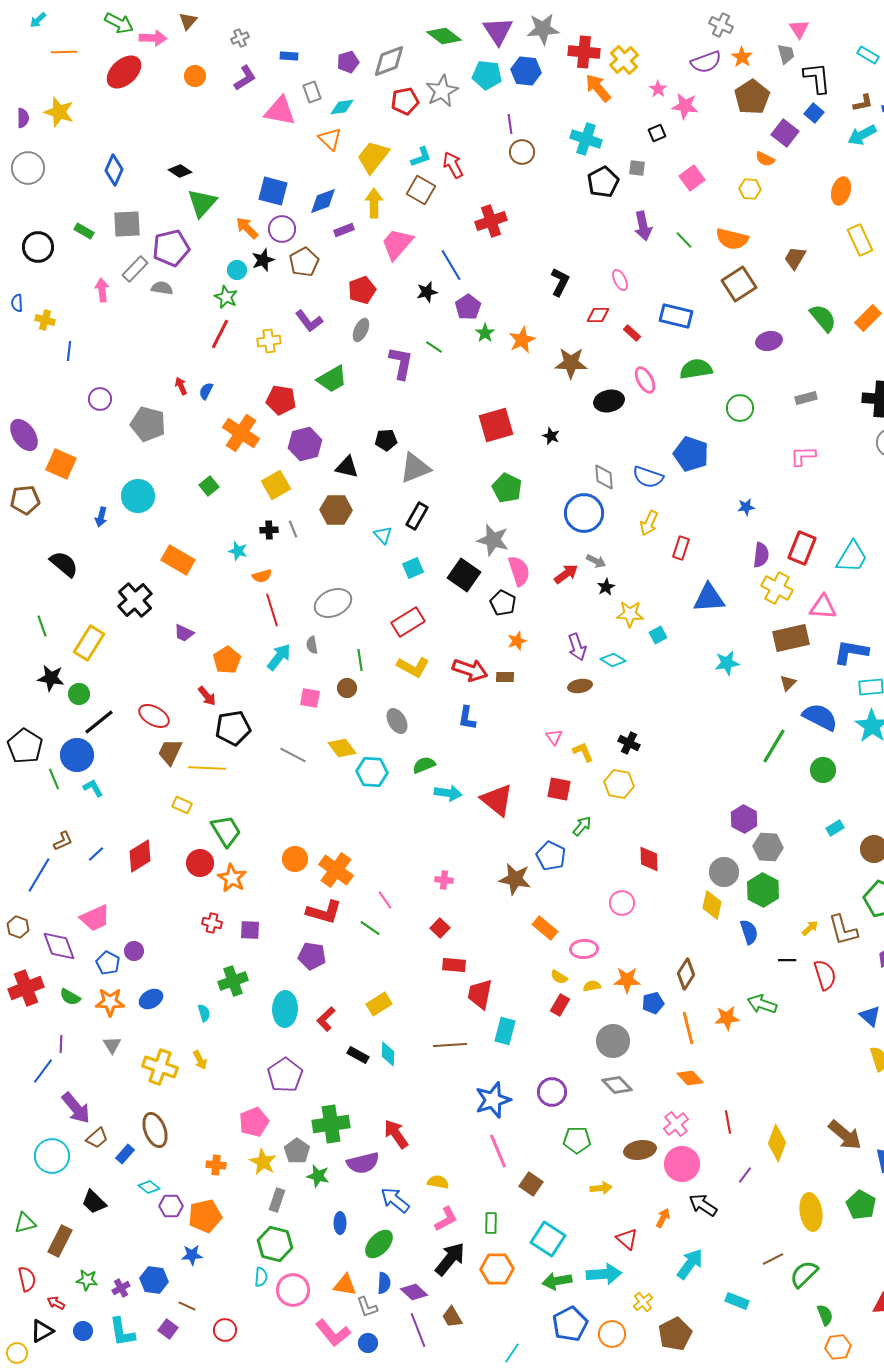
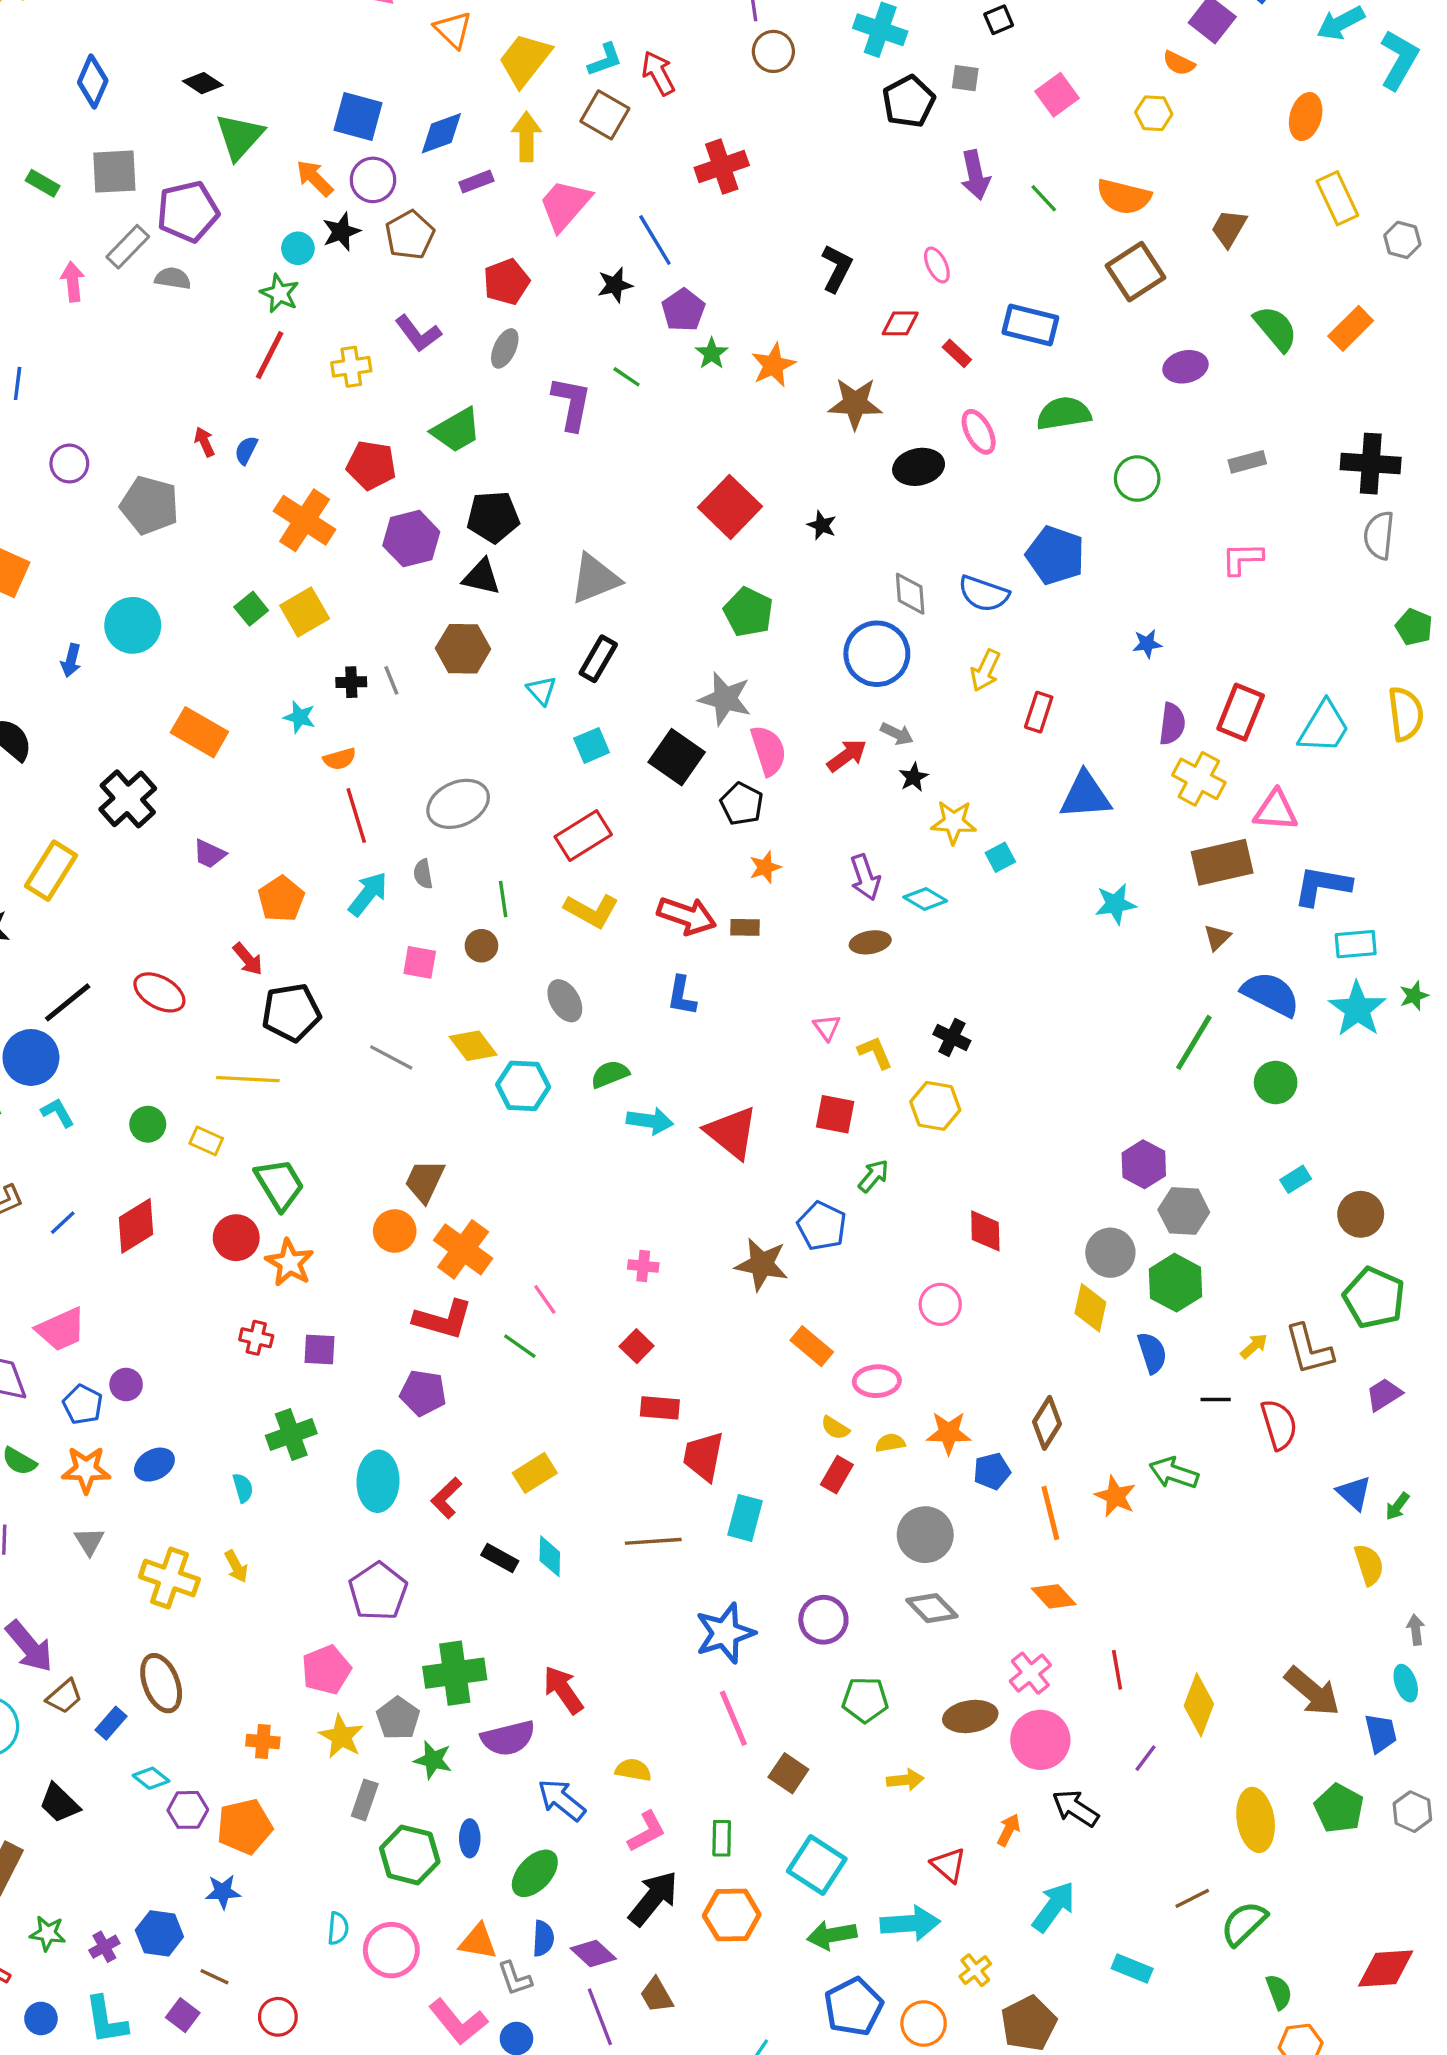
red square: (496, 425) -> (730, 507), turned -30
black pentagon: (386, 440) -> (493, 517), moved, size x1.4
yellow square: (276, 485) -> (305, 612), moved
green circle: (79, 694) -> (148, 1124), moved
brown trapezoid: (170, 752) -> (425, 1181), moved
orange star: (727, 1018) -> (1115, 1496), turned 30
green hexagon: (275, 1244) -> (410, 1855), moved

